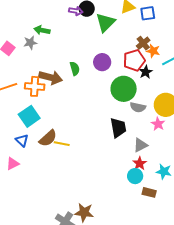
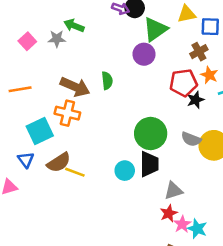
brown cross: (143, 43) -> (199, 52), moved
purple circle: (102, 62) -> (144, 54), moved
orange cross: (35, 86) -> (67, 113), moved
green circle: (124, 89) -> (151, 134), moved
gray semicircle: (138, 107) -> (191, 139), moved
pink star: (158, 124) -> (182, 224), moved
cyan circle: (135, 176) -> (125, 171), moved

